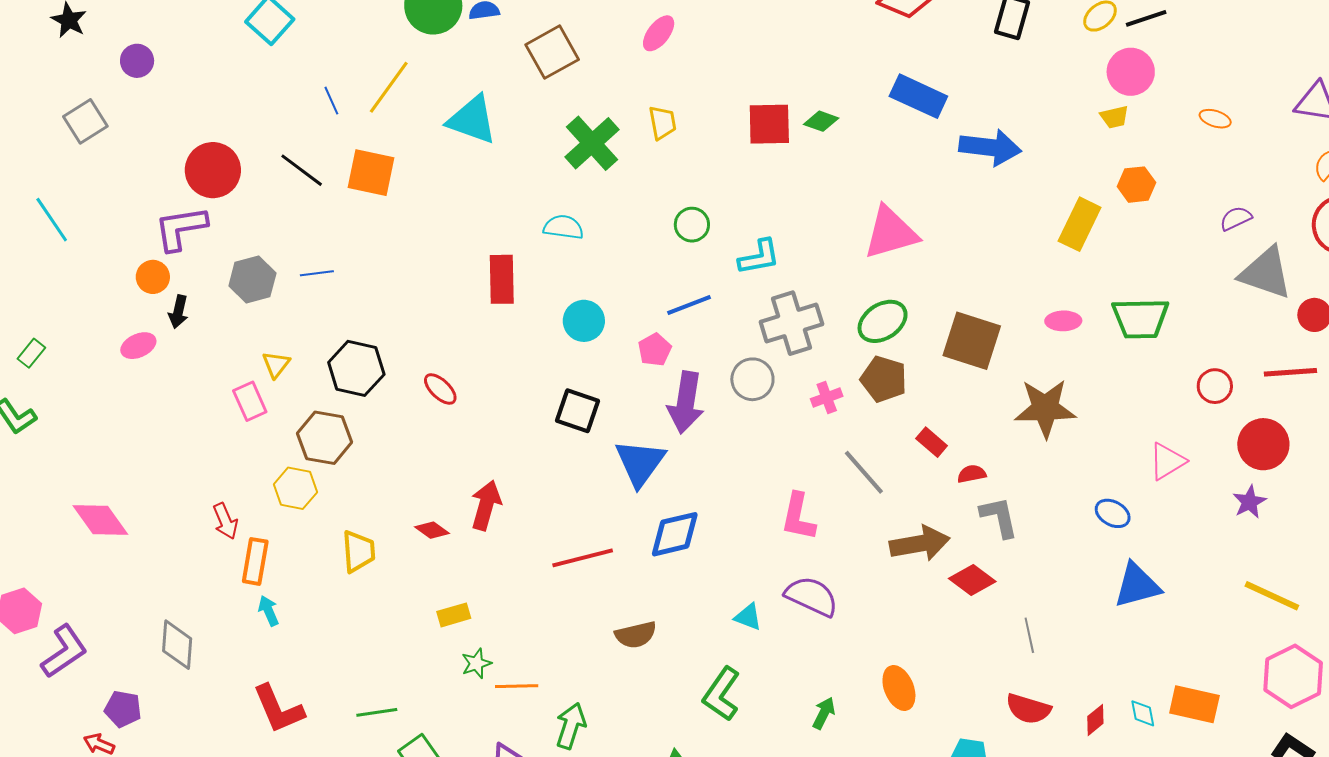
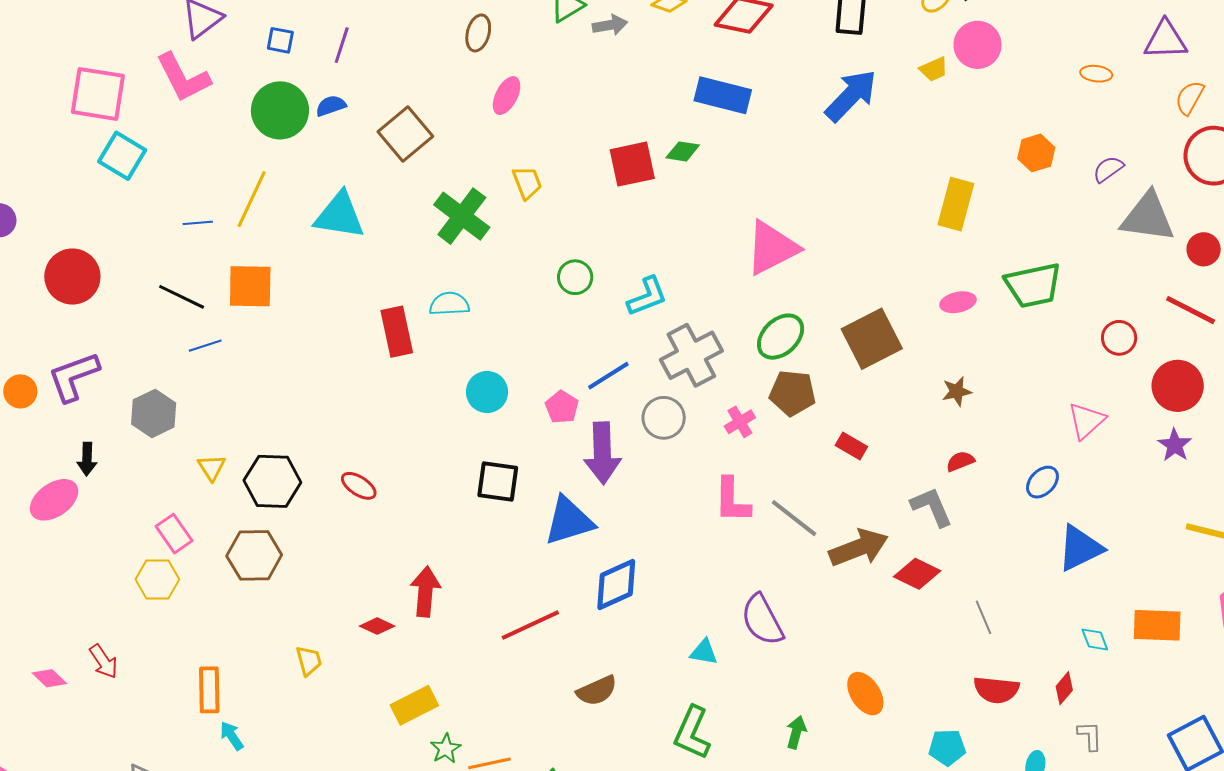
blue rectangle: (918, 96) -> (723, 95), moved
blue line: (331, 101) -> (198, 223), turned -60
yellow trapezoid: (1114, 117) -> (934, 69), moved
orange ellipse: (1215, 119) -> (1096, 74), moved
blue arrow: (990, 147) -> (851, 96), moved, turned -42
red circle: (213, 170) -> (72, 277), moved
orange hexagon: (1136, 185) -> (1036, 153), moved
blue line: (317, 273) -> (205, 346), moved
orange circle: (153, 277) -> (20, 391), moved
red rectangle: (502, 279) -> (397, 332), moved
blue line: (689, 305) -> (608, 376), moved
brown square: (972, 341) -> (872, 339), turned -34
pink ellipse: (138, 346) -> (54, 500), size x1.4
yellow triangle: (276, 364) -> (212, 468), moved
red line: (1290, 372) -> (1191, 310), turned 42
brown star: (1045, 408) -> (957, 391), size x0.5
blue triangle: (640, 463) -> (569, 521), turned 48
gray line: (864, 472) -> (794, 518), moved
red semicircle: (972, 474) -> (960, 461), moved
yellow hexagon: (295, 488) -> (157, 579), moved
blue ellipse: (1113, 513) -> (1042, 482), turned -64
pink L-shape: (798, 517) -> (732, 500), moved
pink diamond: (100, 520) -> (49, 678), size x0.6
red arrow: (225, 521) -> (104, 661), moved
yellow trapezoid: (358, 551) -> (309, 661), size x0.7
purple semicircle: (812, 596) -> (762, 620), turned -132
yellow rectangle: (454, 615) -> (414, 705), size x1.4
orange rectangle: (1194, 704) -> (1157, 625), moved
cyan diamond: (1143, 713) -> (1095, 640), moved

